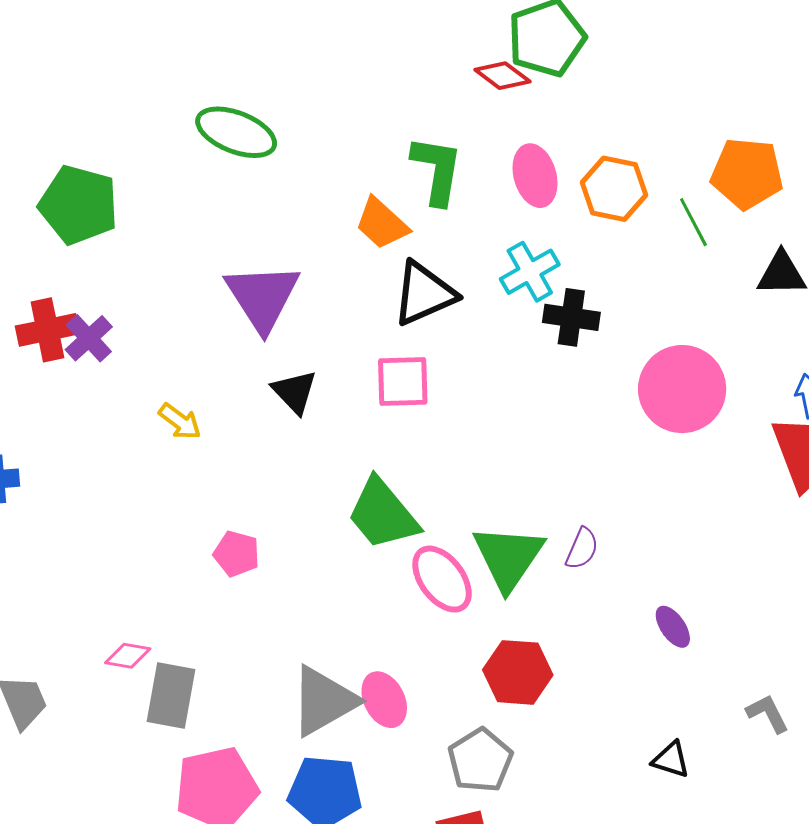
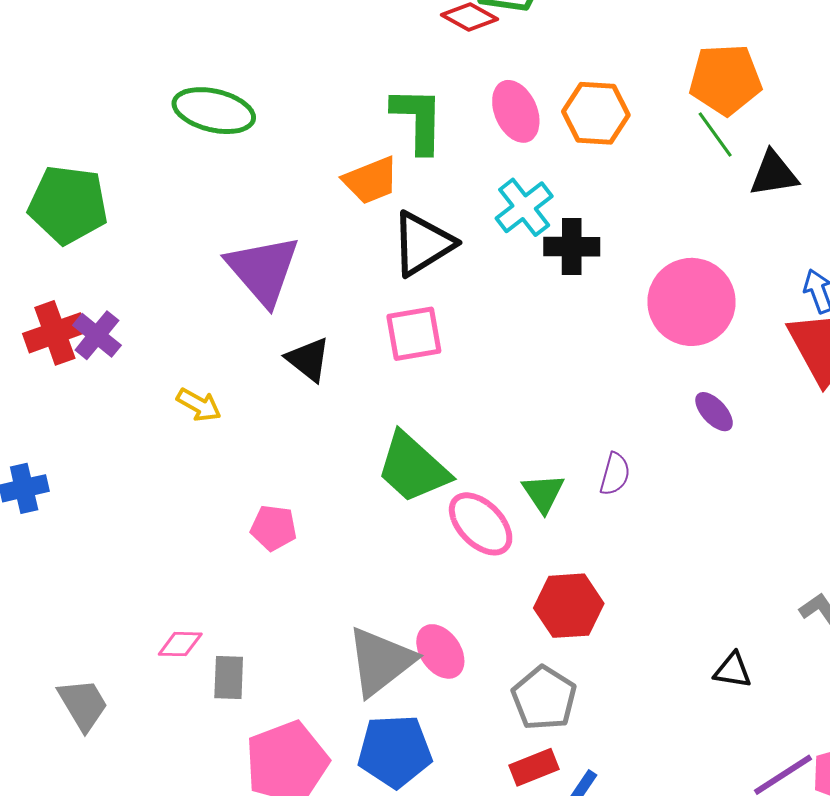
green line: (693, 222) -> (715, 135), moved
orange trapezoid: (382, 224) -> (371, 180), turned -56
green triangle: (508, 557) -> (543, 493), size x0.6
purple ellipse: (673, 627) -> (714, 412), moved
gray rectangle: (171, 696) -> (229, 677), size x0.7

